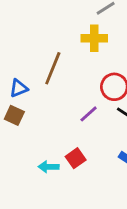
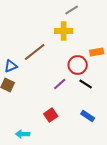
brown line: (53, 68) -> (35, 52), turned 30
cyan arrow: (49, 167) -> (23, 134), moved

